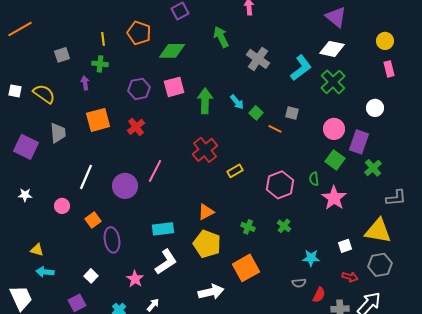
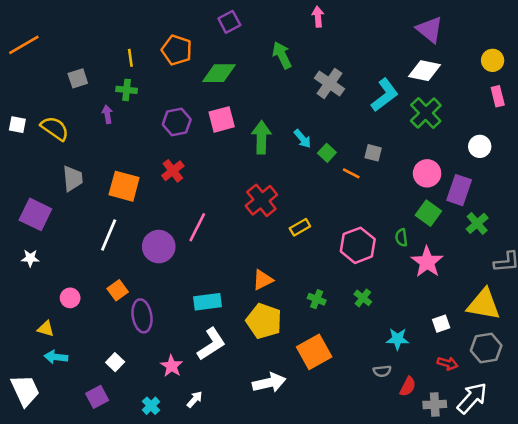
orange square: (98, 120) -> (124, 186), moved, turned 30
purple square: (26, 147) -> (35, 214), moved
pink circle: (62, 206) -> (70, 298), moved

